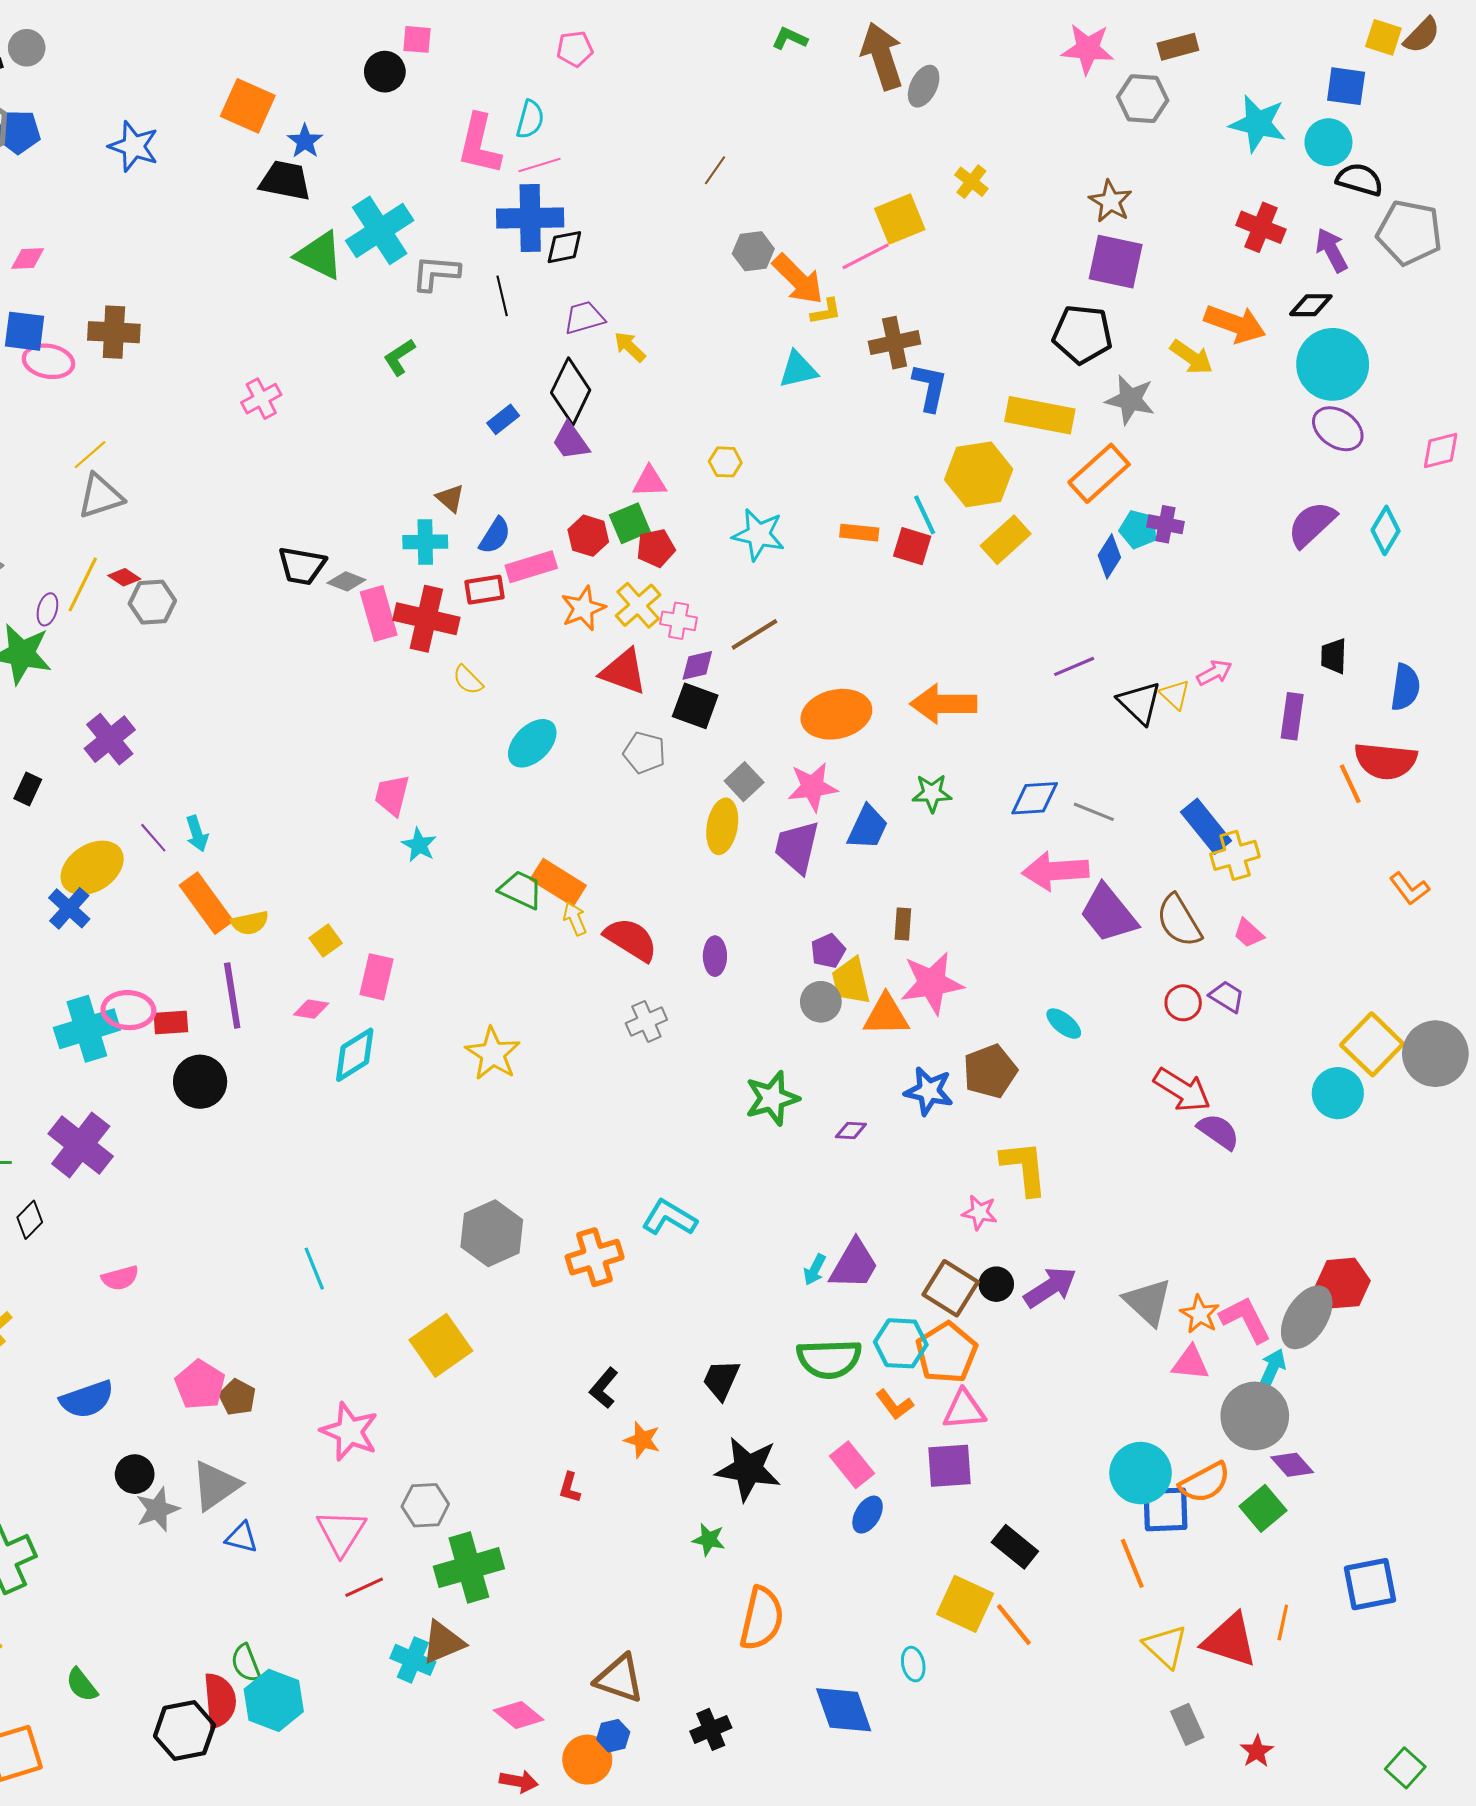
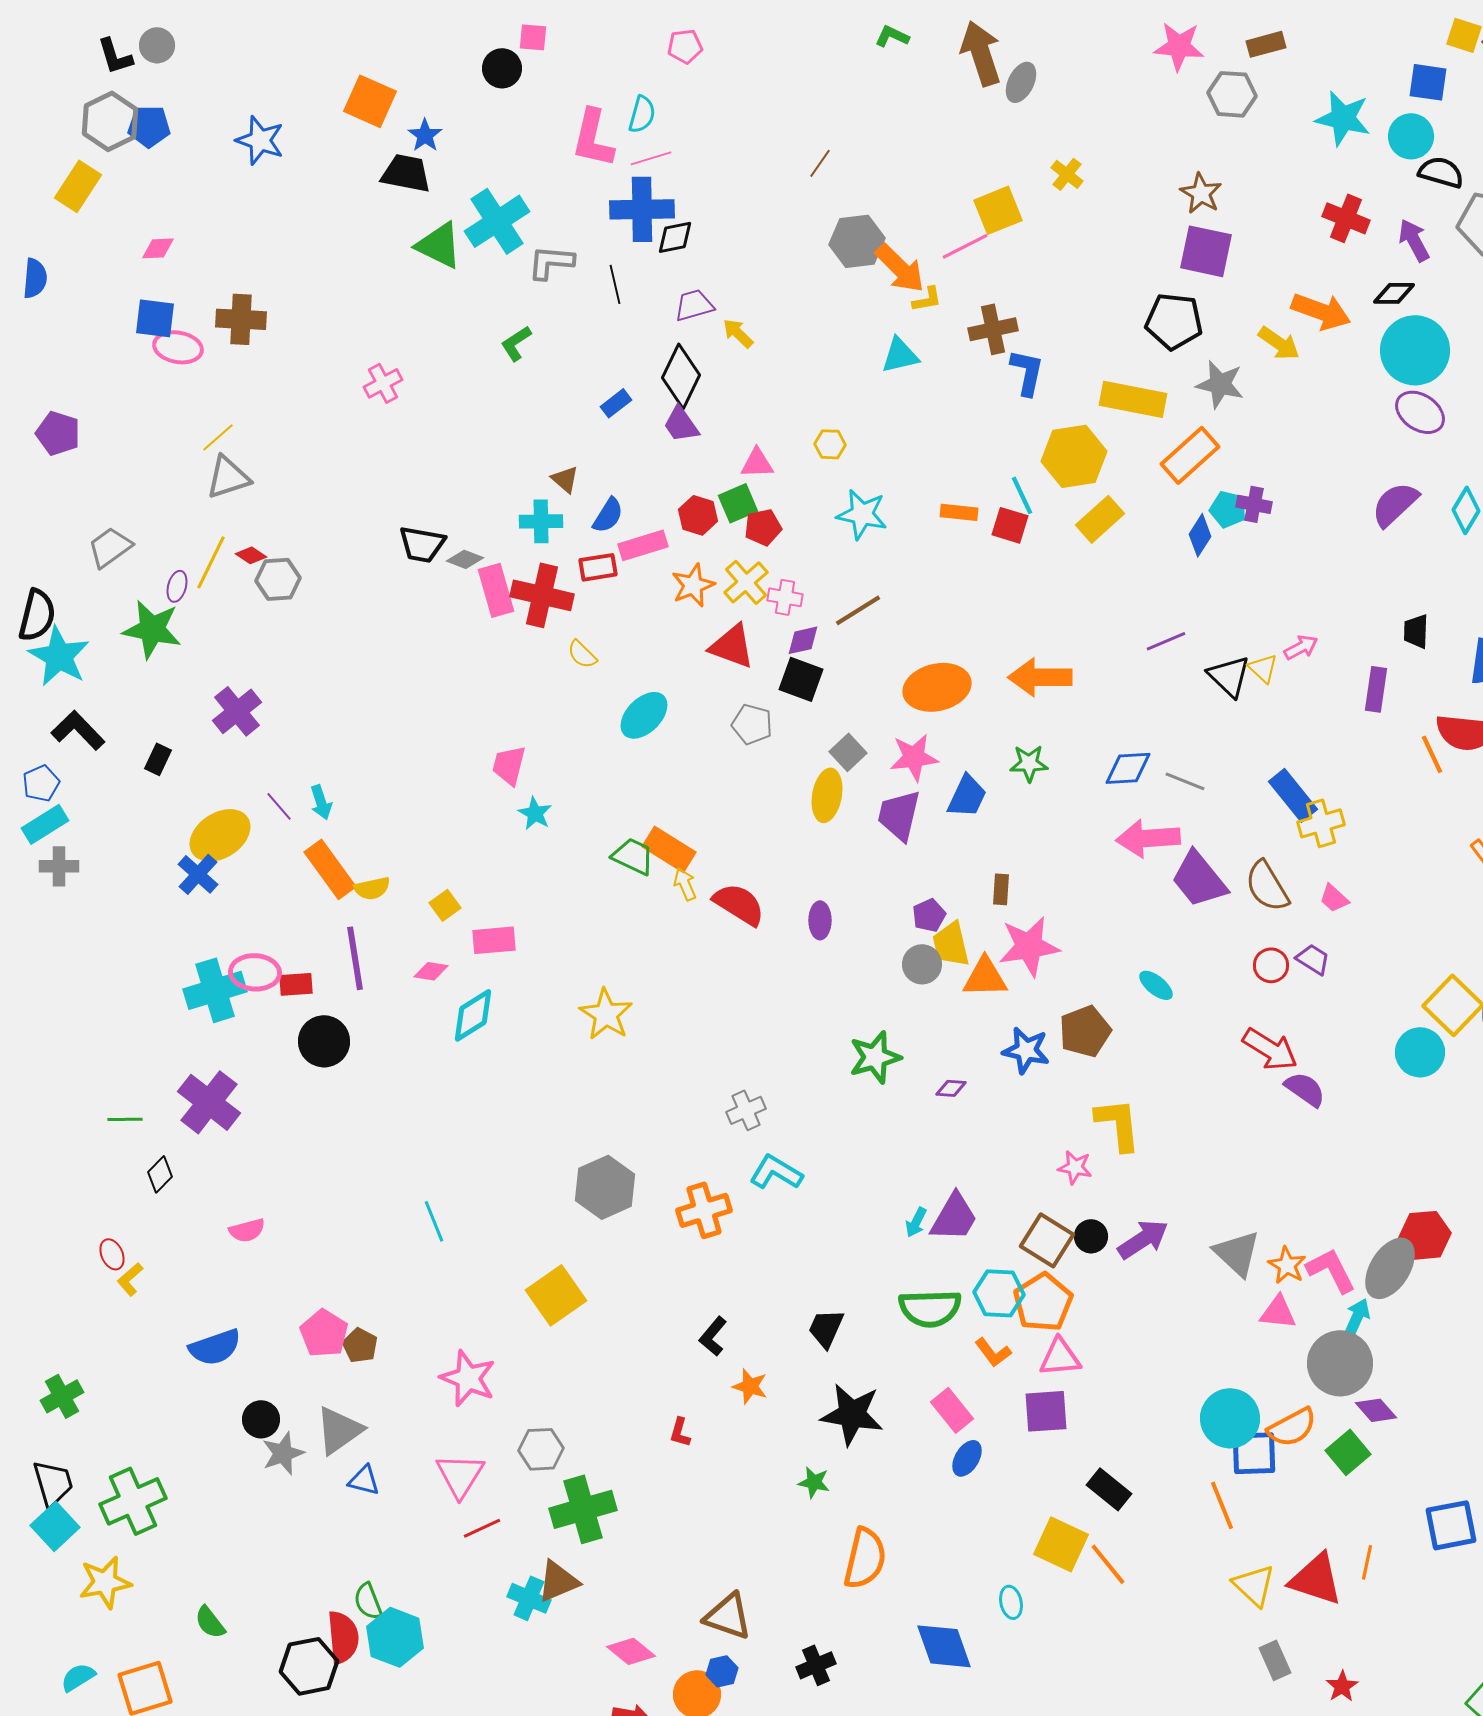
gray hexagon: (753, 251) -> (857, 241), size x1.4
pink rectangle: (377, 977) -> (494, 940), turned 72
gray cross: (646, 1021) -> (746, 1110), moved

